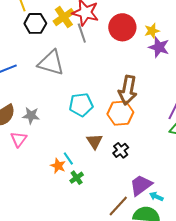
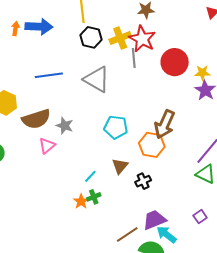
cyan line: (68, 159) -> (90, 176), turned 64
orange star: (58, 166) -> (81, 201), moved
cyan arrow: (156, 196) -> (167, 234), size x1.5

